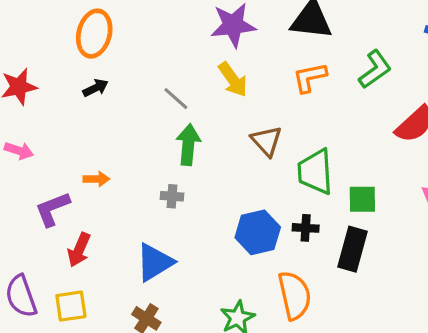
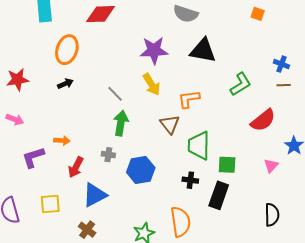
orange L-shape: (310, 77) -> (189, 99), moved
blue hexagon: (258, 232) -> (141, 170), moved
red arrow: (79, 250) -> (76, 167), moved
yellow square: (71, 306) -> (50, 204), moved

